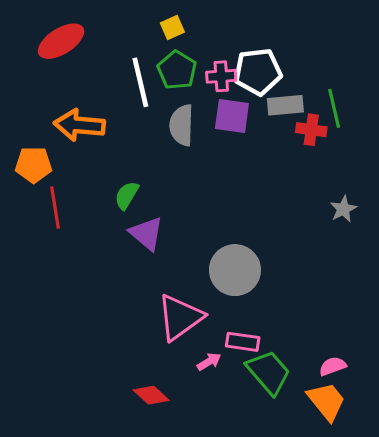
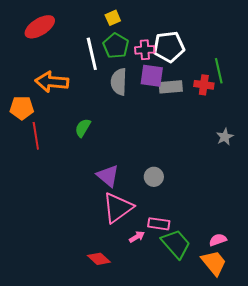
gray rectangle: (285, 105) -> (171, 87), moved
purple triangle: (146, 233) -> (108, 176), moved
gray circle: (235, 270) -> (154, 177), size x0.6

